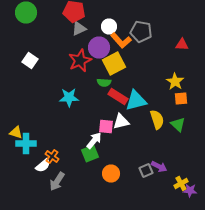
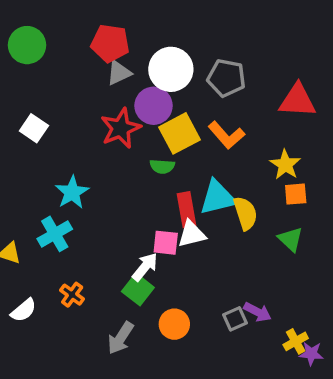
white circle: (109, 26) -> (171, 69), size x1.6
orange L-shape: (121, 40) -> (226, 135), moved
red triangle: (182, 44) -> (297, 101), size x1.6
red rectangle: (118, 96) -> (186, 210), moved, turned 48
cyan star: (69, 98) -> (72, 192), moved, turned -30
yellow semicircle: (157, 120) -> (245, 213), moved
cyan cross: (26, 144) -> (55, 234), moved, turned -30
green square: (90, 154) -> (138, 289), turned -30
white semicircle: (43, 166) -> (24, 310), moved
gray arrow: (57, 182) -> (121, 338), moved

